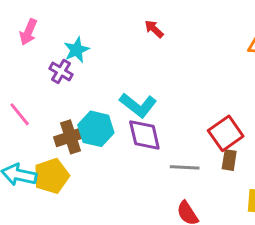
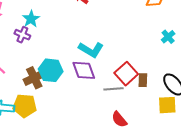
cyan L-shape: (138, 105) -> (91, 50), moved
red square: (226, 133) -> (126, 74), moved
yellow pentagon: (51, 176) -> (25, 106), turned 30

